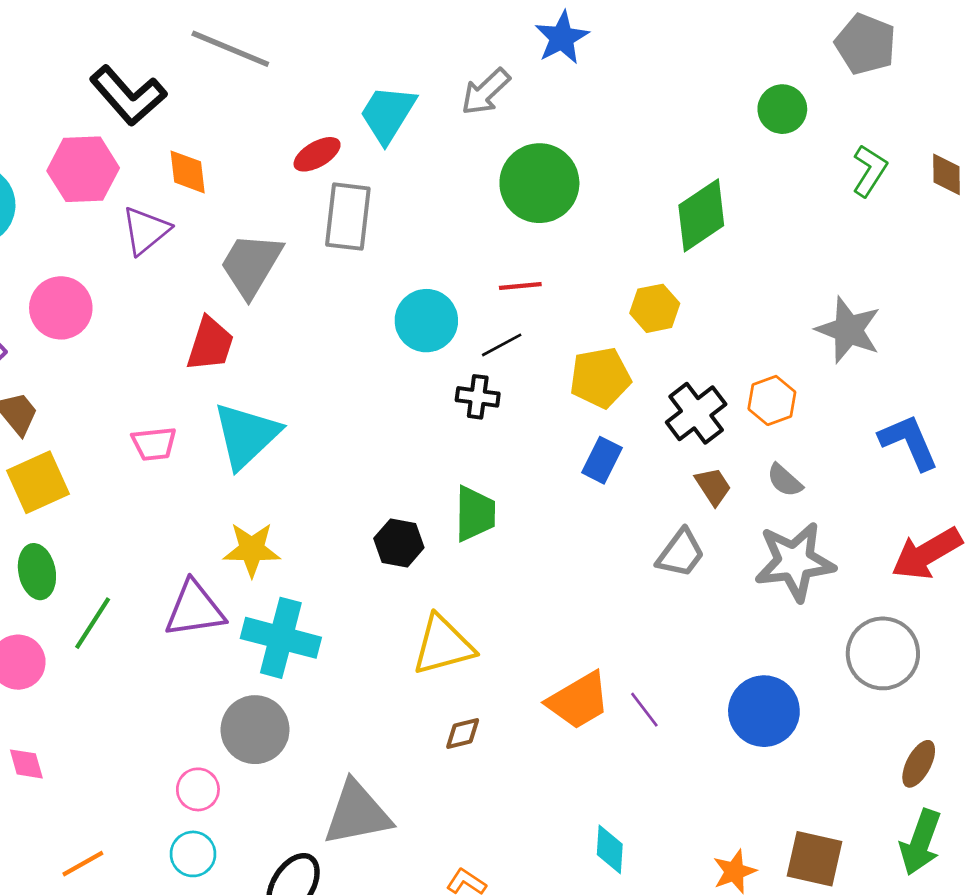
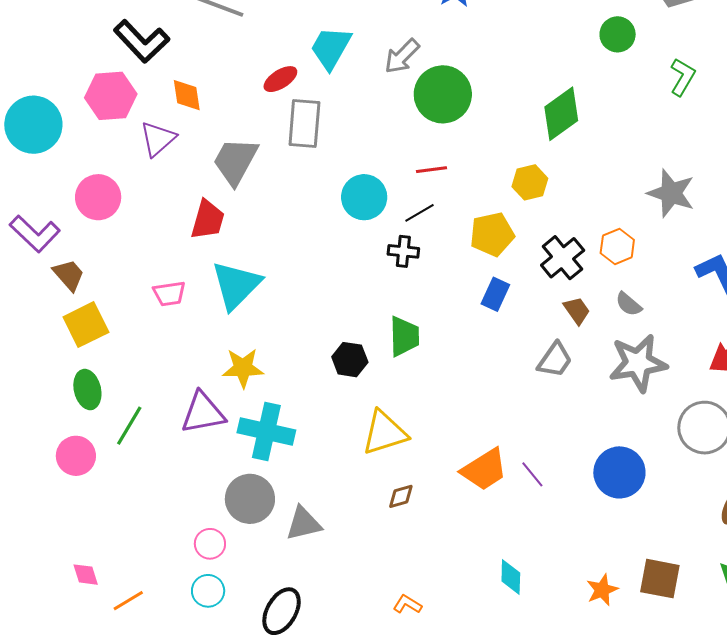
gray arrow: (486, 92) -> (402, 56), moved
pink diamond: (26, 764) -> (86, 575), moved
gray triangle: (357, 813) -> (304, 524), moved, size x0.7

